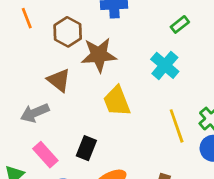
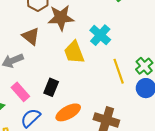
cyan cross: (165, 65) -> (100, 35), moved

